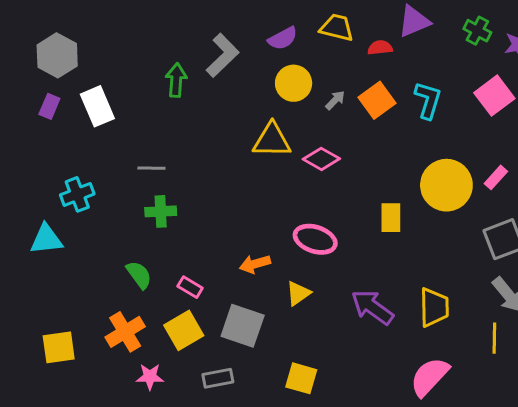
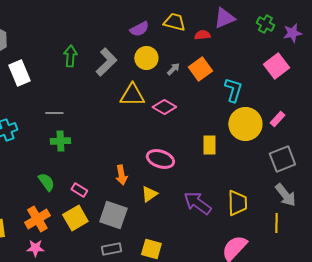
gray L-shape: (222, 55) -> (106, 62), moved
cyan L-shape: (428, 100) -> (233, 90), moved
orange arrow: (255, 264) -> (121, 175), turned -84
pink star: (150, 377) -> (35, 248), moved
gray rectangle: (218, 378) -> (111, 249), moved

